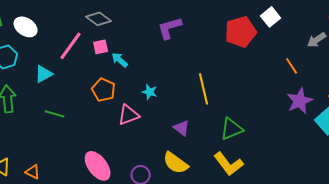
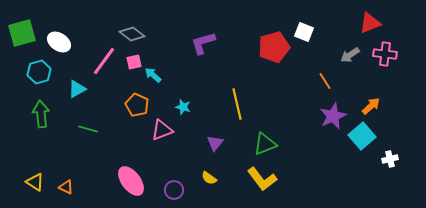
white square: (271, 17) -> (304, 32), turned -30
purple triangle: (182, 128) -> (215, 143), turned 30
yellow semicircle: (176, 163) -> (209, 178), size x0.6

